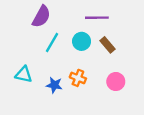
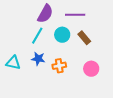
purple semicircle: (41, 17) -> (45, 14), moved
orange cross: (78, 78) -> (59, 66), turned -32
blue star: (54, 85) -> (38, 59), moved

